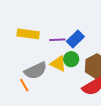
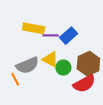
yellow rectangle: (28, 34) -> (34, 28), moved
green circle: (71, 59) -> (63, 68), moved

